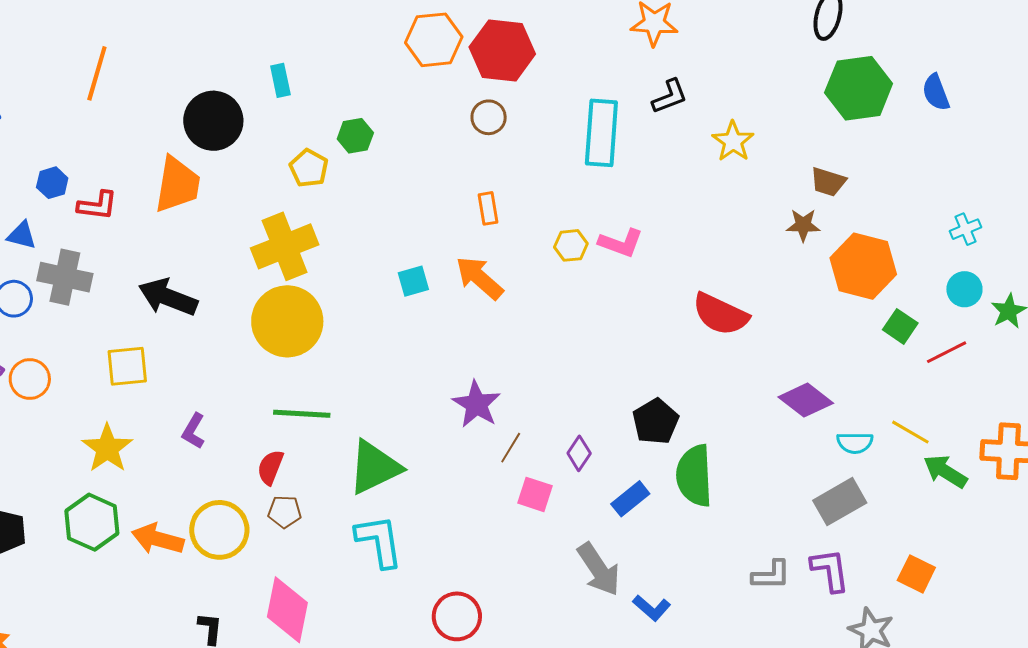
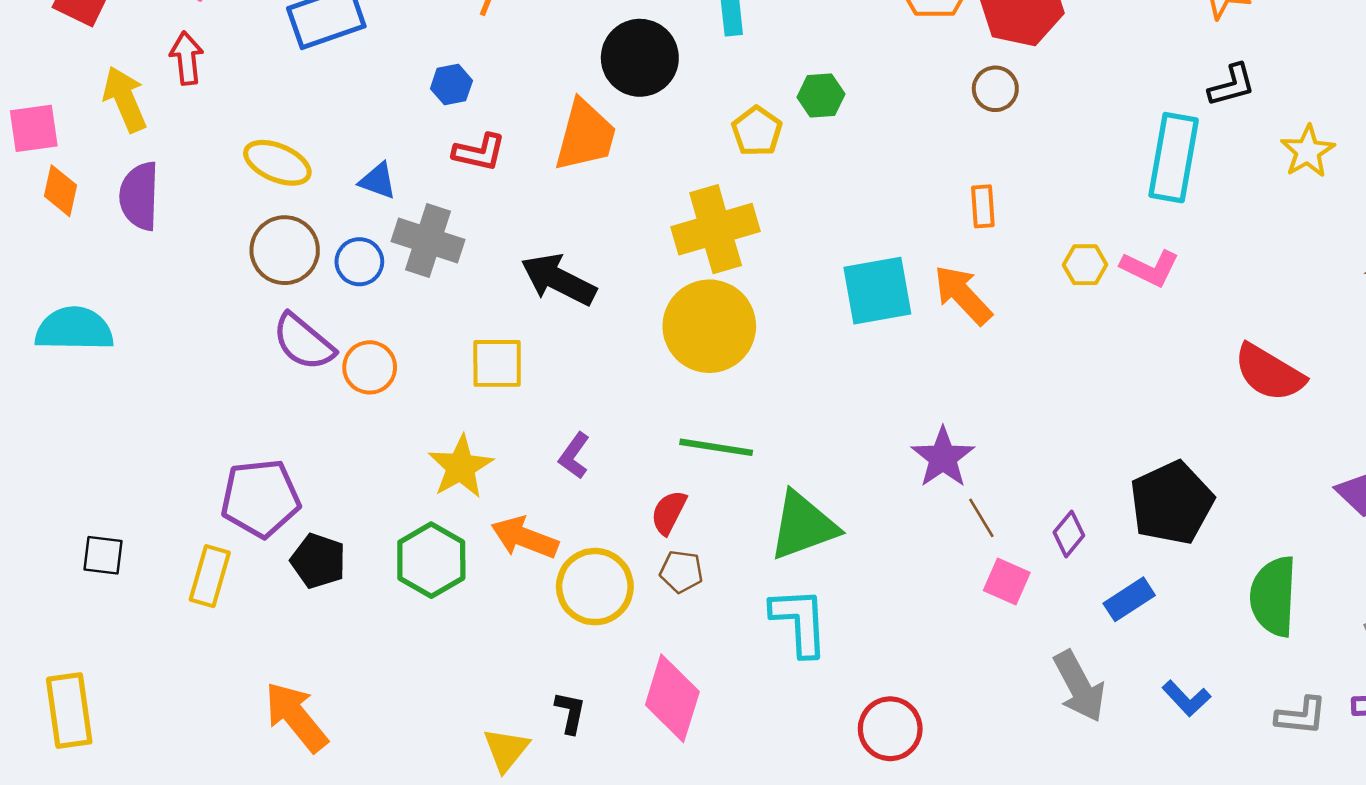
cyan rectangle: (601, 133) -> (1174, 158), moved
blue hexagon: (52, 183) -> (451, 85), moved
cyan square: (413, 281) -> (877, 291), size x1.8
black pentagon: (656, 421) -> (1172, 503), size x1.4
brown line: (511, 448) -> (981, 518), turned -68
green semicircle: (694, 476) -> (1273, 596), moved
orange arrow: (158, 539) -> (525, 538), moved
blue L-shape: (652, 608) -> (1186, 698), moved

